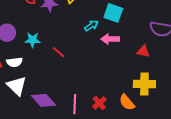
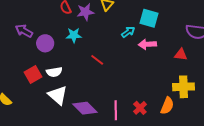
cyan star: (33, 40) -> (74, 35), moved
orange semicircle: (127, 102) -> (167, 106), turned -114

